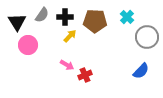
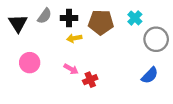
yellow arrow: (70, 36) -> (74, 38), turned -144
pink circle: (28, 45) -> (30, 63), moved

